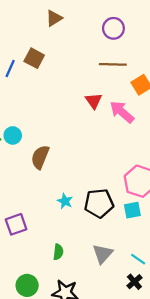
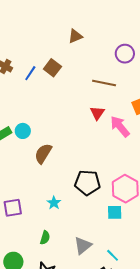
brown line: (113, 64) -> (104, 83), moved
cyan star: (65, 201) -> (54, 203), moved
black pentagon: (99, 203) -> (87, 183), moved

